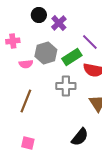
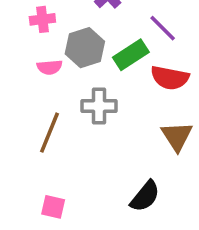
pink cross: (13, 41) -> (42, 19), moved
gray cross: (66, 86) -> (99, 106), moved

